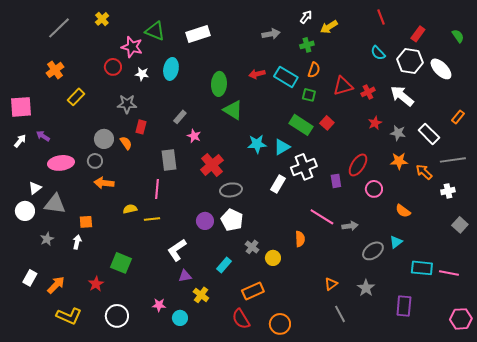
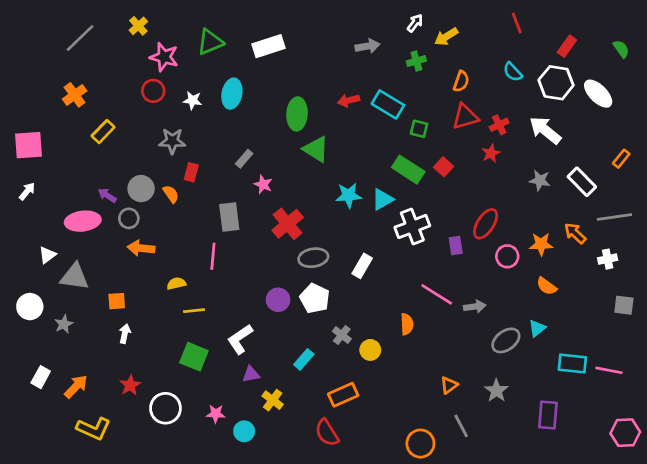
green triangle: (155, 31) -> (210, 42), turned -45
pink star: (132, 47) -> (164, 57), moved
orange semicircle: (314, 70) -> (461, 81), moved
red star: (375, 123) -> (491, 153), moved
purple arrow: (43, 136) -> (107, 195), moved
orange star: (399, 161) -> (541, 244), moved
white rectangle: (278, 184) -> (362, 266), moved
white circle: (25, 211) -> (30, 307), moved
yellow line: (152, 219) -> (194, 311), moved
gray square: (460, 225) -> (624, 305), turned -35
white arrow: (77, 242) -> (125, 334), moved
green square: (121, 263) -> (194, 357), moved
white circle: (117, 316) -> (165, 408), moved
orange circle: (280, 324) -> (420, 444), moved

